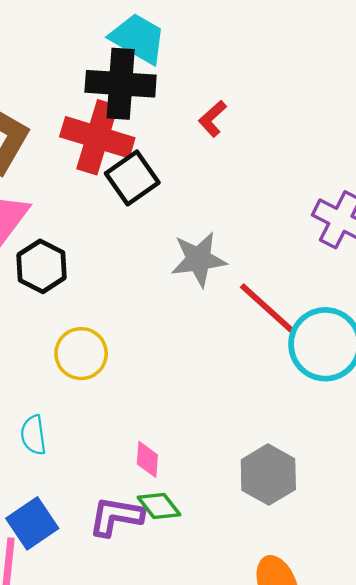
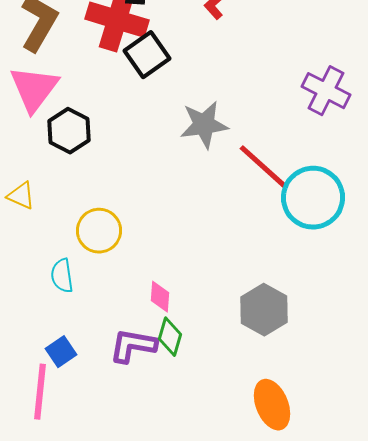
yellow circle: (81, 354) -> (99, 231), moved
green diamond: (159, 506) -> (170, 337), turned 54
blue square: (32, 523) -> (61, 352), size x0.7

